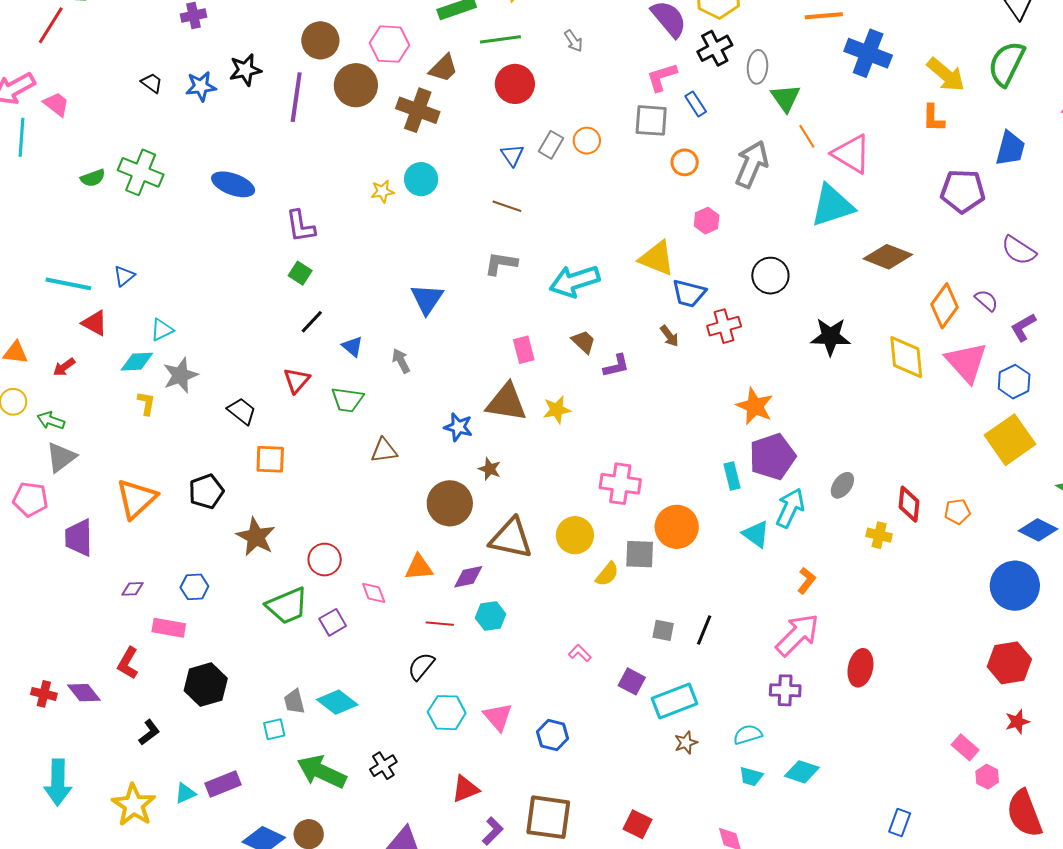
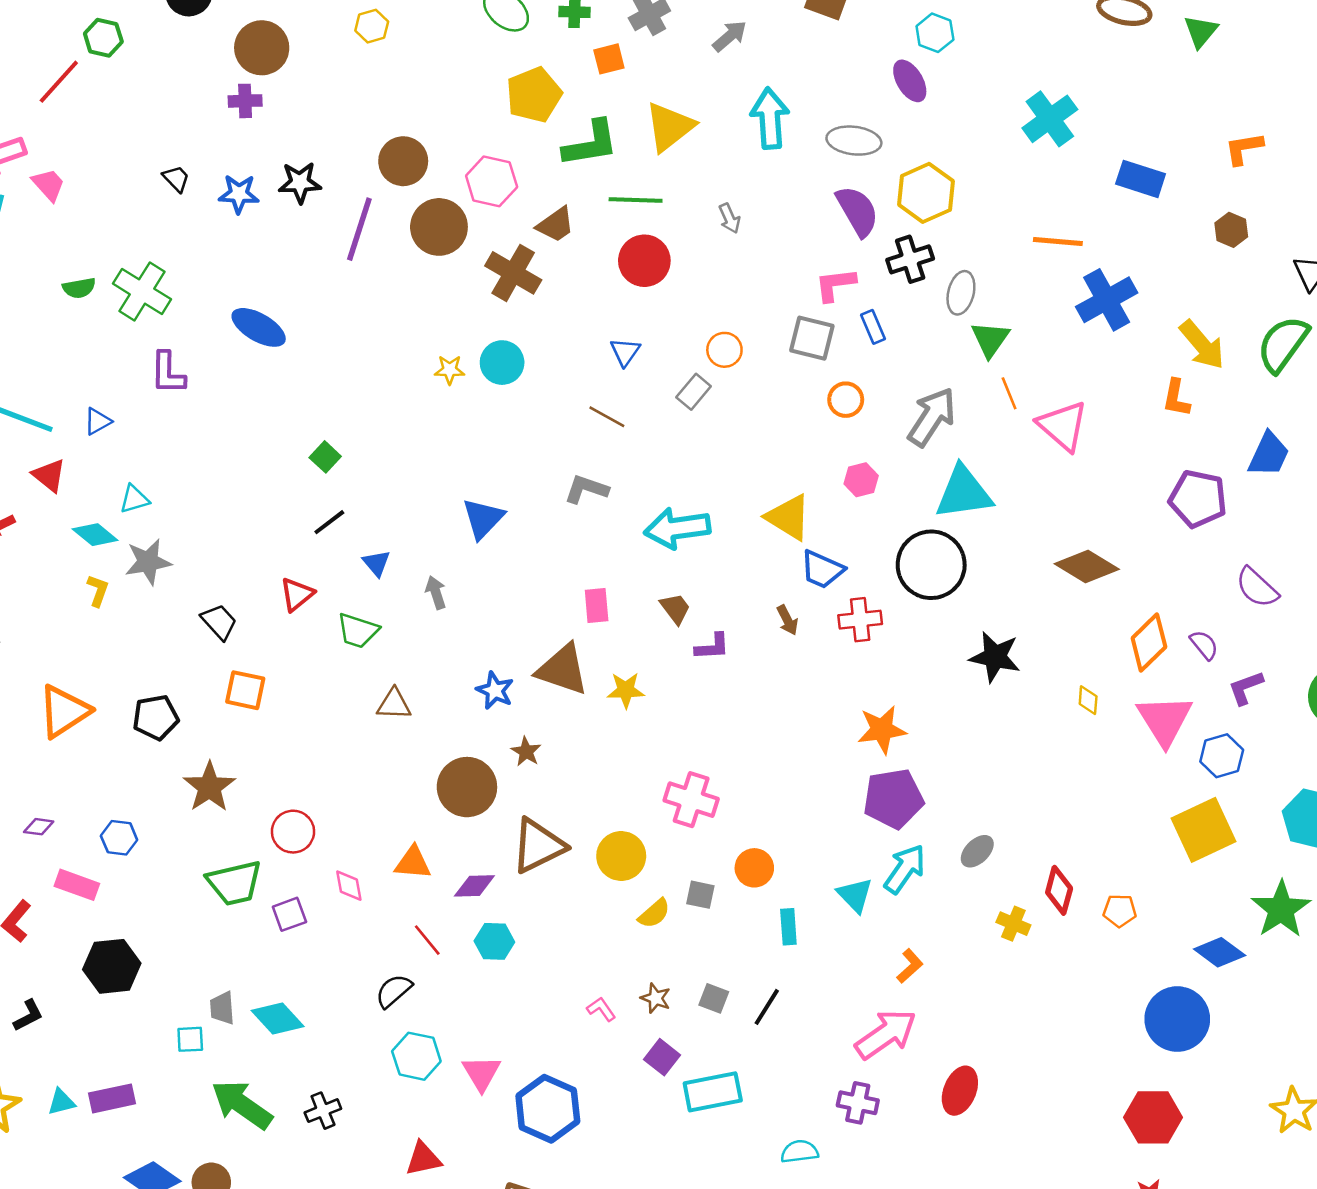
blue cross: (868, 53) -> (1107, 300), turned 30
gray rectangle: (551, 145) -> (694, 392), moved
cyan triangle: (832, 205) -> (964, 493), moved
purple L-shape: (301, 226) -> (168, 373), moved
black circle: (770, 276) -> (931, 565), size x1.4
yellow diamond: (906, 357) -> (1088, 700), size x0.5
cyan diamond: (137, 362) -> (95, 535), turned 32
orange star: (755, 406) -> (882, 730), turned 30
cyan rectangle: (732, 476) -> (788, 927), moved
orange circle: (677, 527) -> (754, 868), size x0.7
brown triangle: (511, 538) -> (538, 846), turned -48
gray square: (640, 554) -> (700, 895), size x0.7
red line: (440, 624) -> (427, 940), turned 36
blue hexagon: (553, 735) -> (548, 1109), size x1.6
brown star: (686, 743) -> (656, 998), moved, turned 30

